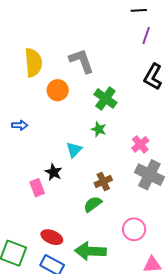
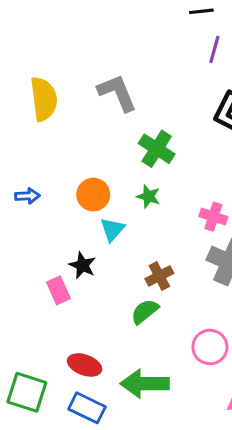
orange circle: (58, 90) -> (93, 195), moved
pink cross: (140, 144) -> (213, 217), turned -30

